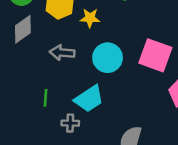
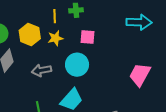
pink square: (155, 55) -> (88, 37), moved, size x0.6

